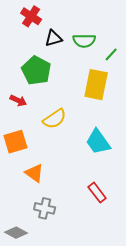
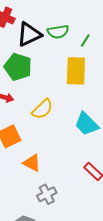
black triangle: (53, 38) -> (29, 34), size x1.5
gray cross: (45, 208) -> (47, 194), turned -30

